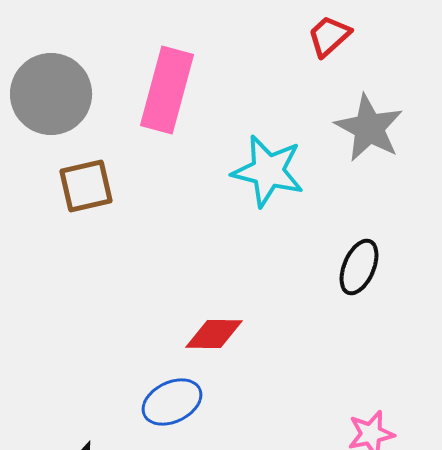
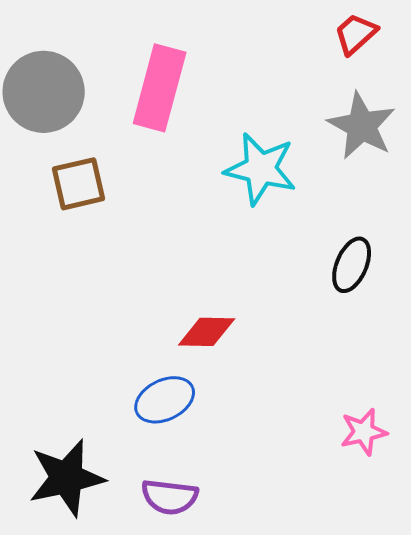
red trapezoid: (329, 36) -> (356, 34), moved

